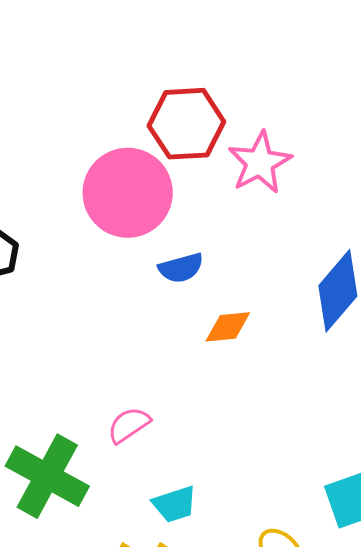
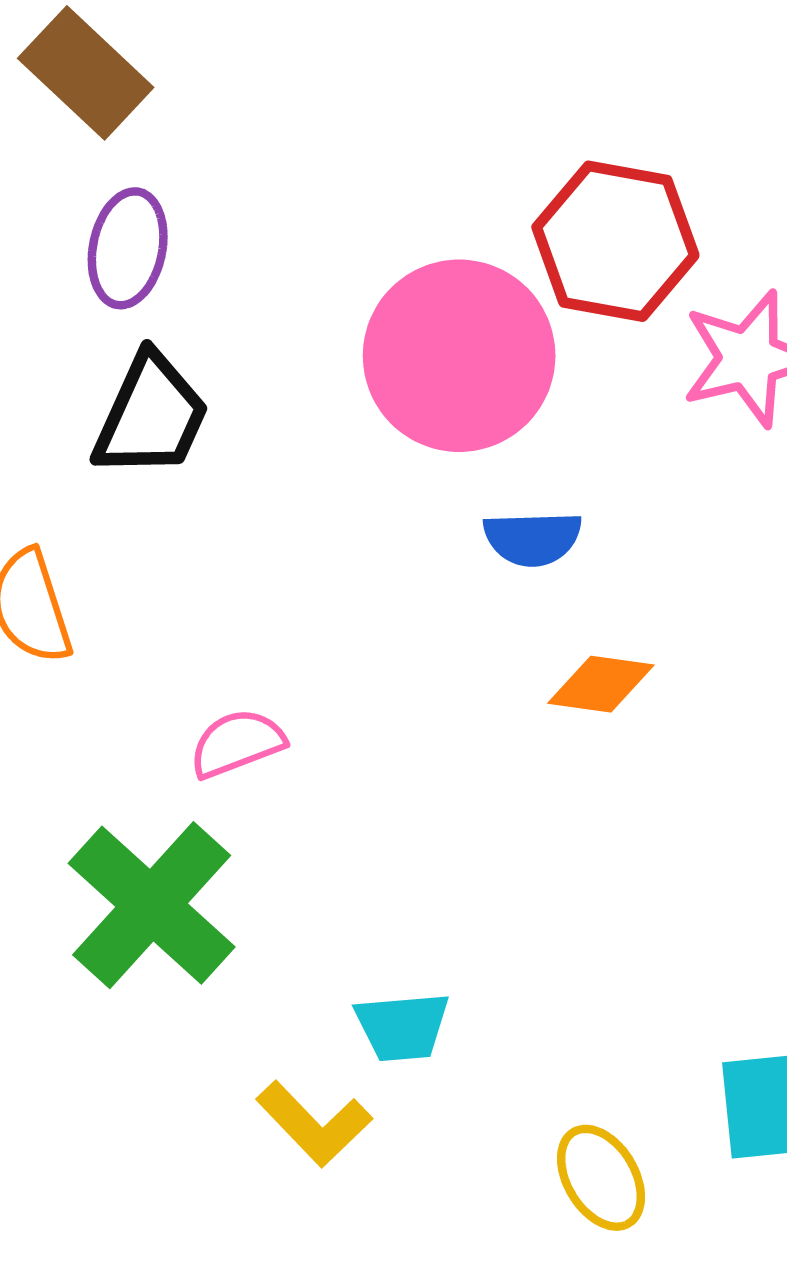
pink semicircle: (129, 425) -> (237, 743), moved

